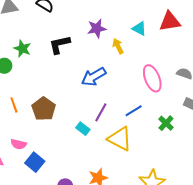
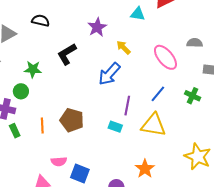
yellow arrow: (118, 46) -> (124, 47), moved
orange line: (14, 105) -> (42, 126), turned 35

